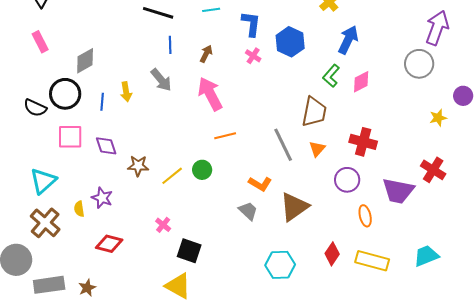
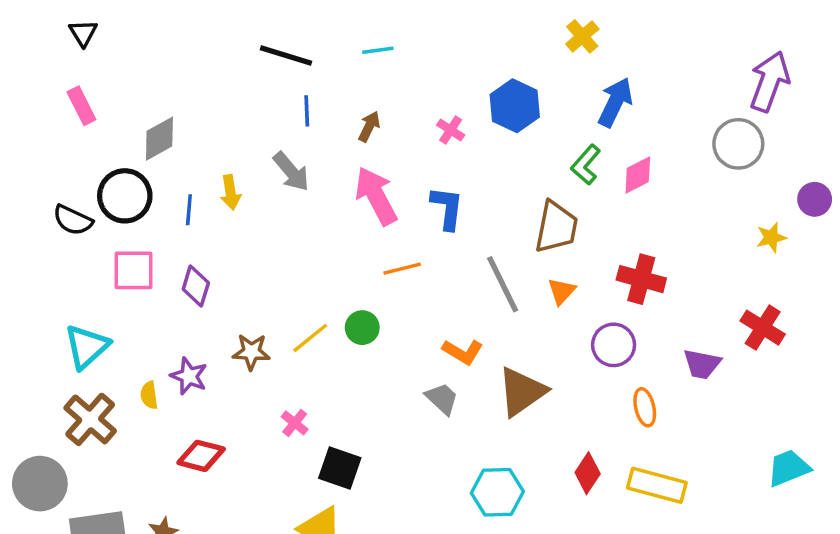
blue L-shape: (251, 24) -> (447, 208), moved
purple diamond: (106, 146) -> (196, 286), turned 35
brown star: (138, 166) -> (251, 352), moved
purple trapezoid: (398, 191) -> (702, 364), size x0.7
cyan trapezoid: (426, 256) -> (789, 468), moved

